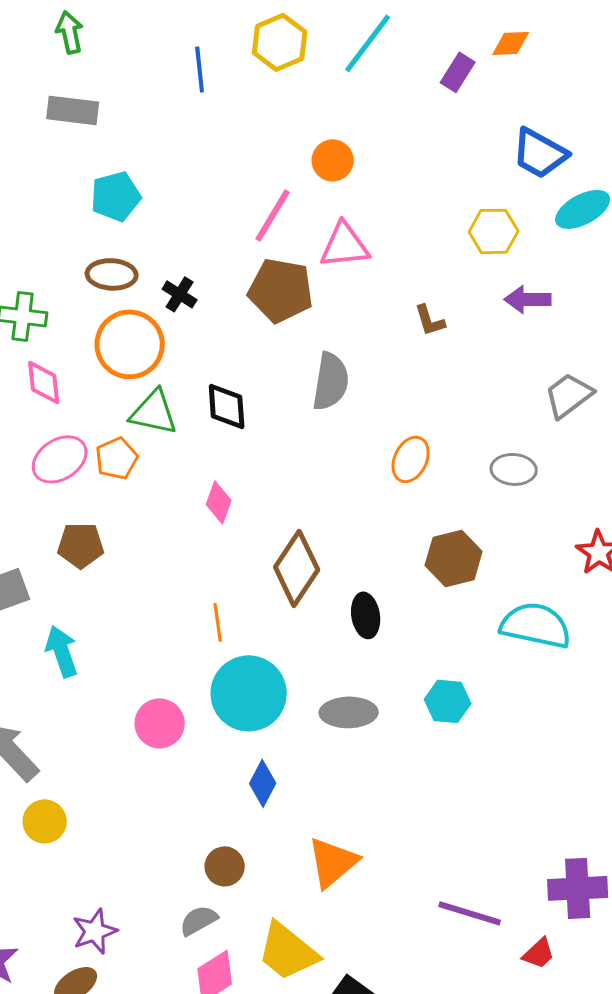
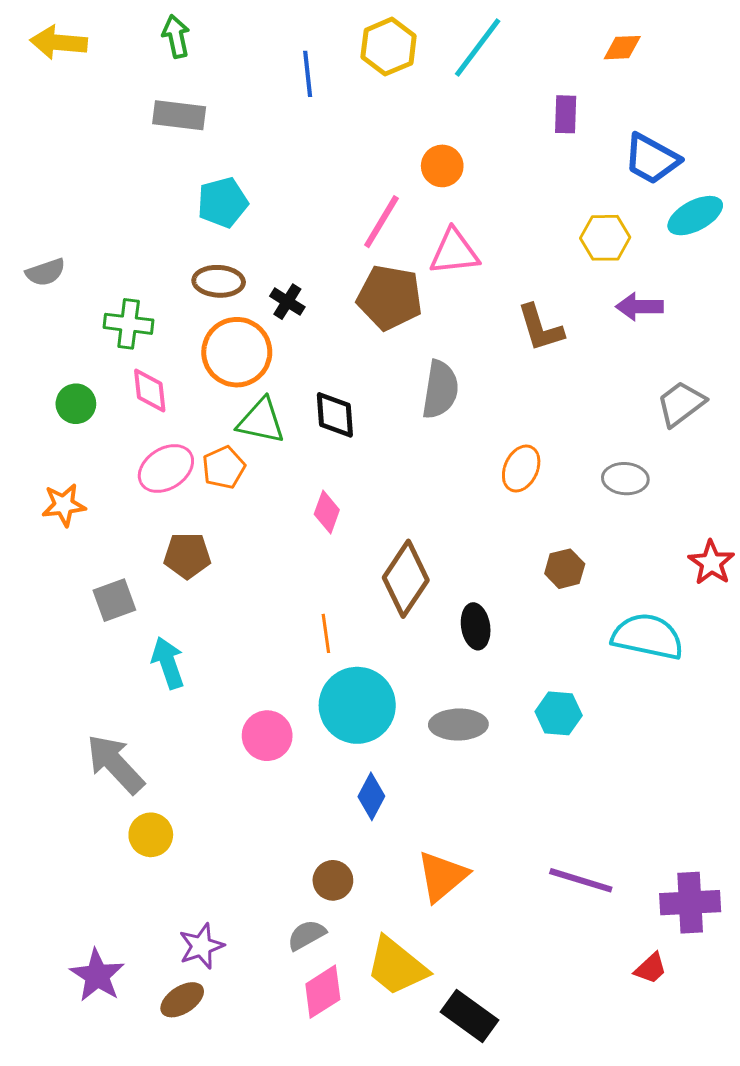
purple rectangle: (458, 72) -> (566, 114), moved, turned -30
brown L-shape: (430, 320) -> (540, 328), size x1.5
brown hexagon: (454, 558) -> (565, 569), size x0.7
purple line: (470, 913) -> (581, 880), moved

